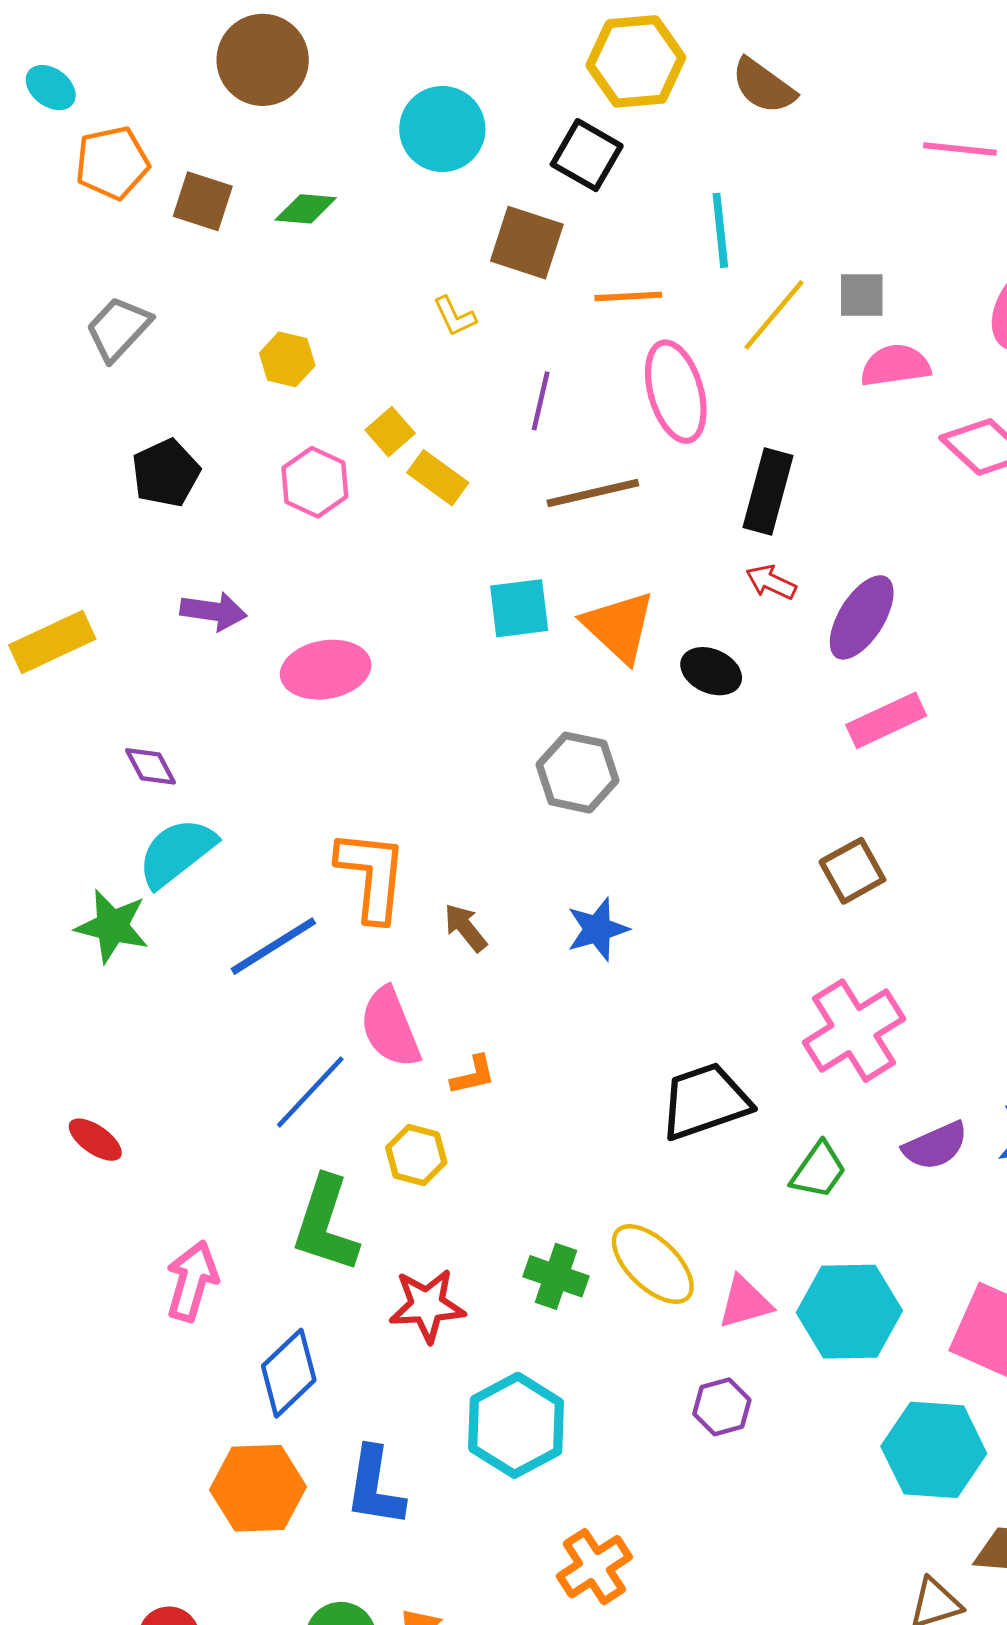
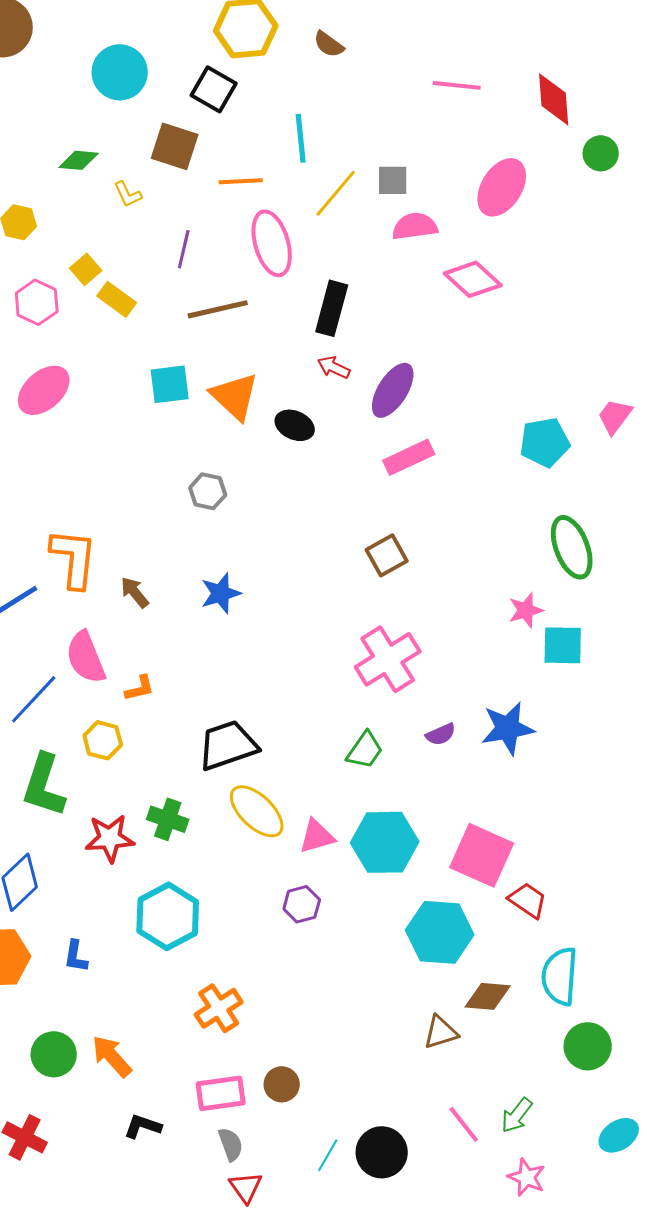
brown semicircle: (763, 86) -> (329, 44), size x0.7
green diamond: (306, 209) -> (79, 160), moved
pink ellipse: (326, 670) -> (44, 390), moved, turned -32
gray hexagon: (577, 773) -> (208, 491), size x0.7
black trapezoid: (705, 1101) -> (228, 745), moved
purple semicircle: (935, 1146) -> (441, 734), size x0.7
green cross: (556, 1276) -> (168, 819), moved
blue L-shape: (375, 1487) -> (76, 956), size x0.6

